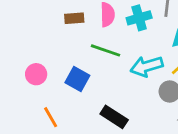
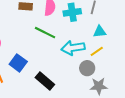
blue square: (77, 79) -> (18, 63), moved

